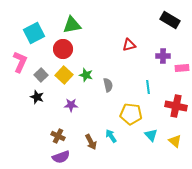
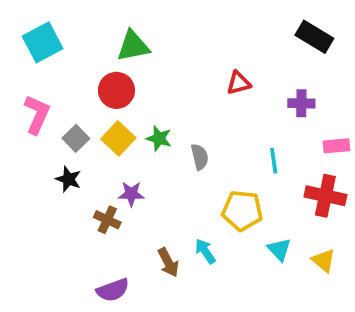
cyan square: (34, 33) -> (43, 42), moved
pink rectangle: (182, 68) -> (337, 146), moved
brown cross: (58, 136) -> (107, 220), moved

